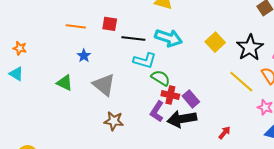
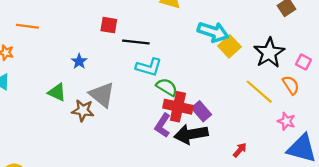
orange line: (76, 26) -> (27, 26), moved
cyan arrow: (168, 38) -> (213, 32), moved
red cross: (170, 95) -> (178, 107), size x1.4
brown star: (114, 121) -> (83, 110), moved

